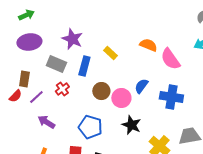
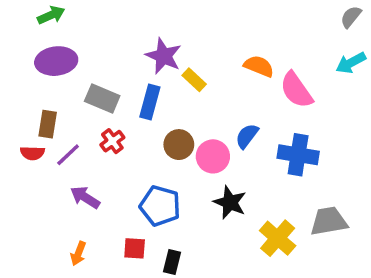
purple star: (72, 39) -> (163, 56), moved
red semicircle: (15, 96) -> (32, 153), turned 48

